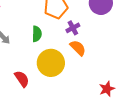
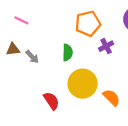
orange semicircle: (78, 48) -> (111, 98), moved

